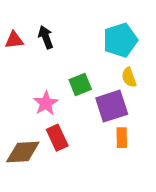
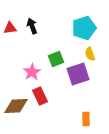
orange rectangle: (122, 138) -> (86, 119), moved

